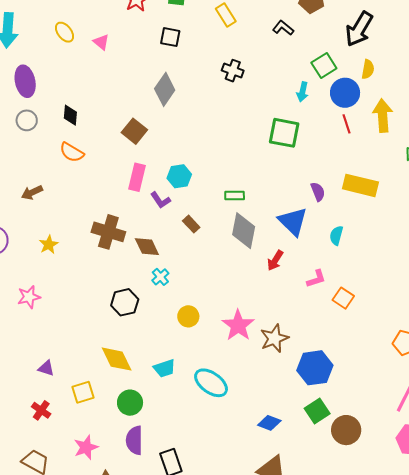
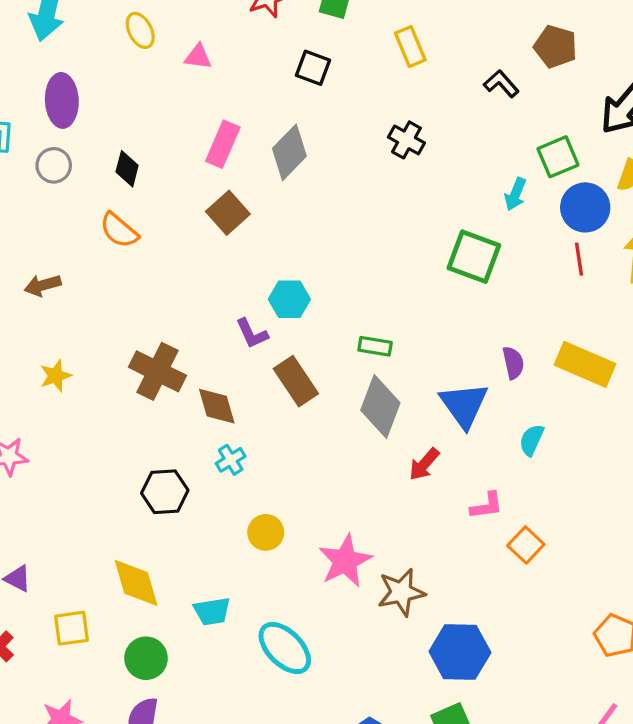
pink triangle: (101, 42) -> (198, 57), turned -42
pink rectangle: (137, 177) -> (223, 144), moved
brown rectangle: (191, 224) -> (296, 381), size x1.6

